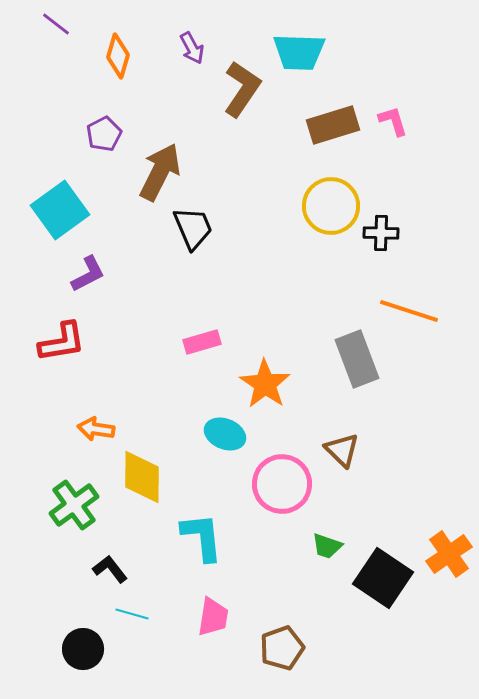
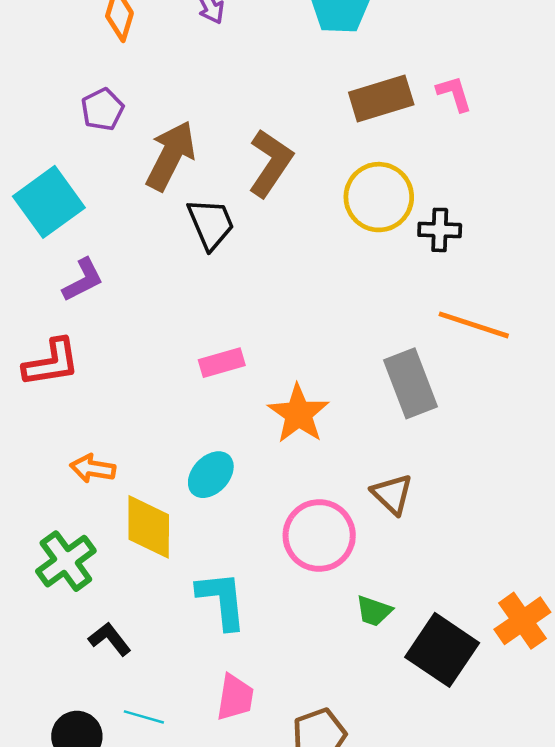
brown L-shape: (242, 89) -> (270, 163), moved
cyan ellipse: (225, 434) -> (211, 475), moved, turned -69
cyan line: (132, 614) -> (144, 717), moved

